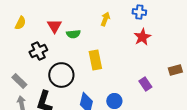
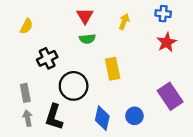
red triangle: (54, 26) -> (85, 16), moved
gray rectangle: (19, 81) -> (25, 93), turned 35
purple rectangle: (145, 84) -> (170, 96), size x1.6

